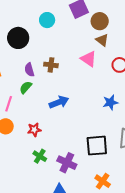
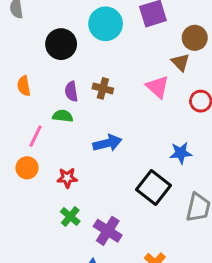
cyan circle: (47, 20) -> (106, 24), size x1.5
brown circle: (100, 21) -> (195, 38), moved
green semicircle: (26, 87) -> (63, 116), turned 48
black square: (97, 146) -> (154, 188), moved, turned 35

